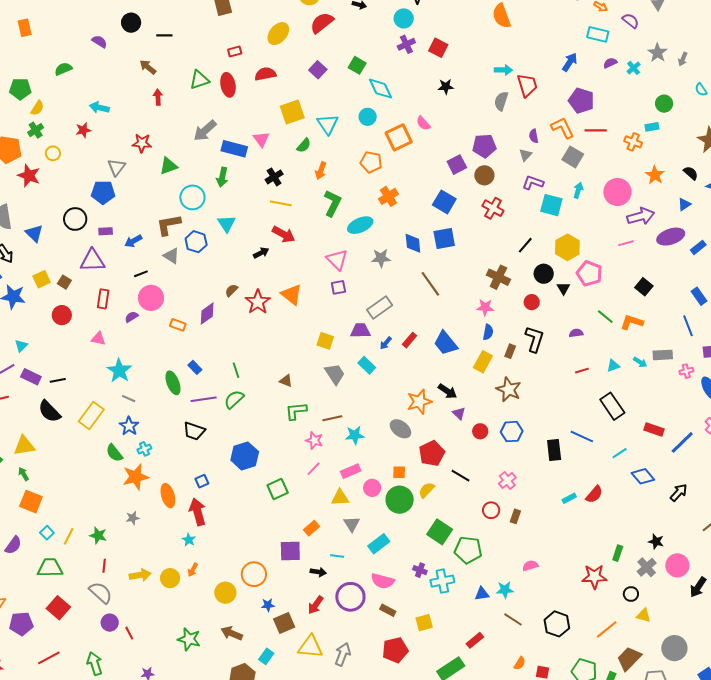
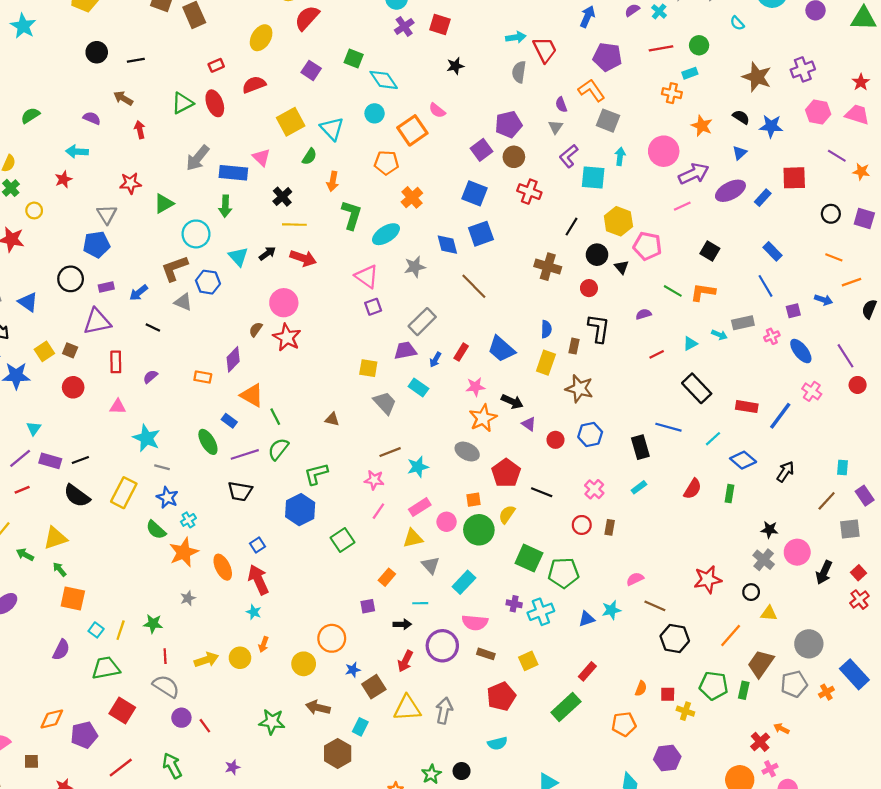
purple semicircle: (99, 42) -> (92, 118), moved
red line: (596, 130) -> (661, 48), moved
purple L-shape: (533, 183) -> (569, 156), turned -50
black arrow: (261, 253) -> (267, 253), moved
black line: (141, 274) -> (153, 328), turned 56
orange triangle: (292, 295) -> (252, 395), moved
pink circle: (151, 298) -> (284, 303), moved
pink star: (485, 307) -> (475, 387), moved
green L-shape: (296, 411) -> (316, 474), moved
cyan rectangle: (569, 498) -> (639, 487), moved
purple square: (290, 551) -> (368, 606), size x0.6
green rectangle: (618, 553) -> (729, 494), moved
brown line: (513, 619) -> (655, 606), moved

